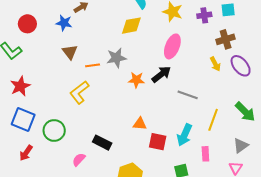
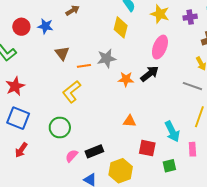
blue star: (64, 23) -> (45, 26), moved
yellow diamond: (131, 26) -> (121, 27), turned -65
gray line: (188, 95) -> (192, 86), moved
green circle: (54, 130) -> (60, 128), moved
cyan arrow: (185, 135) -> (172, 131), turned -50
red square: (158, 142) -> (147, 148), moved
black rectangle: (102, 143) -> (94, 151), moved, turned -48

